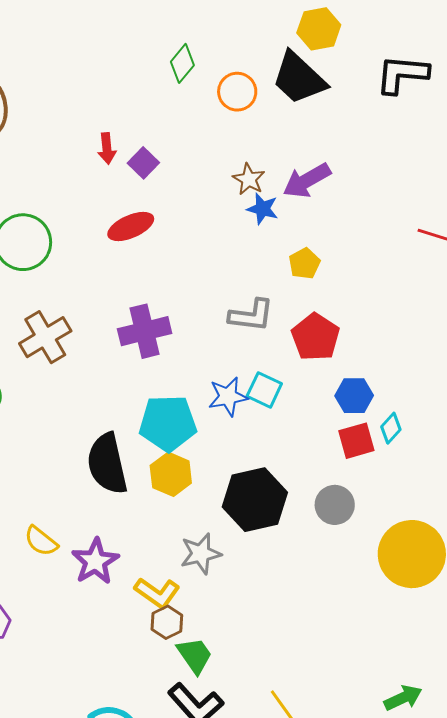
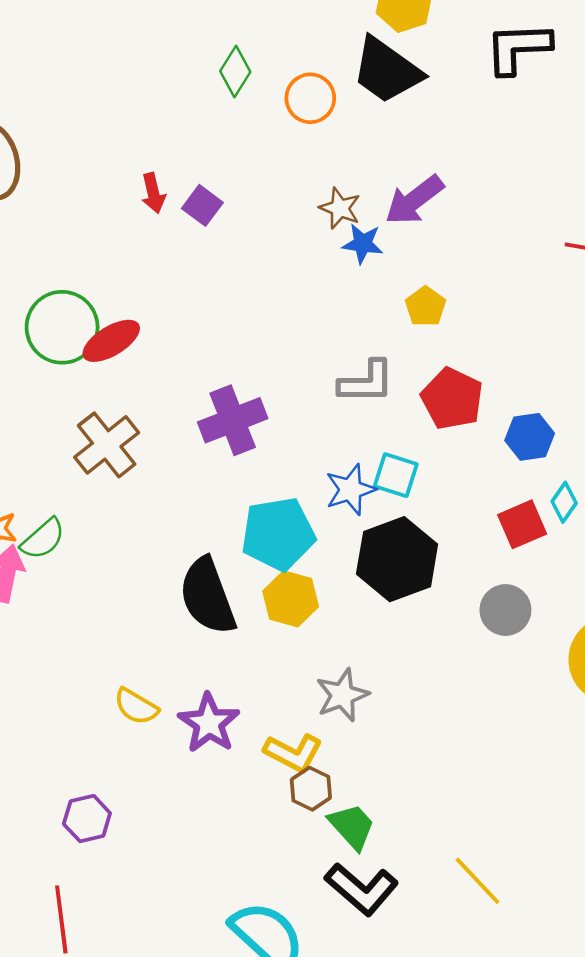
red ellipse: (131, 226) -> (111, 341), moved
blue hexagon: (354, 396) -> (530, 437), moved
black hexagon: (255, 500) -> (397, 559), moved

